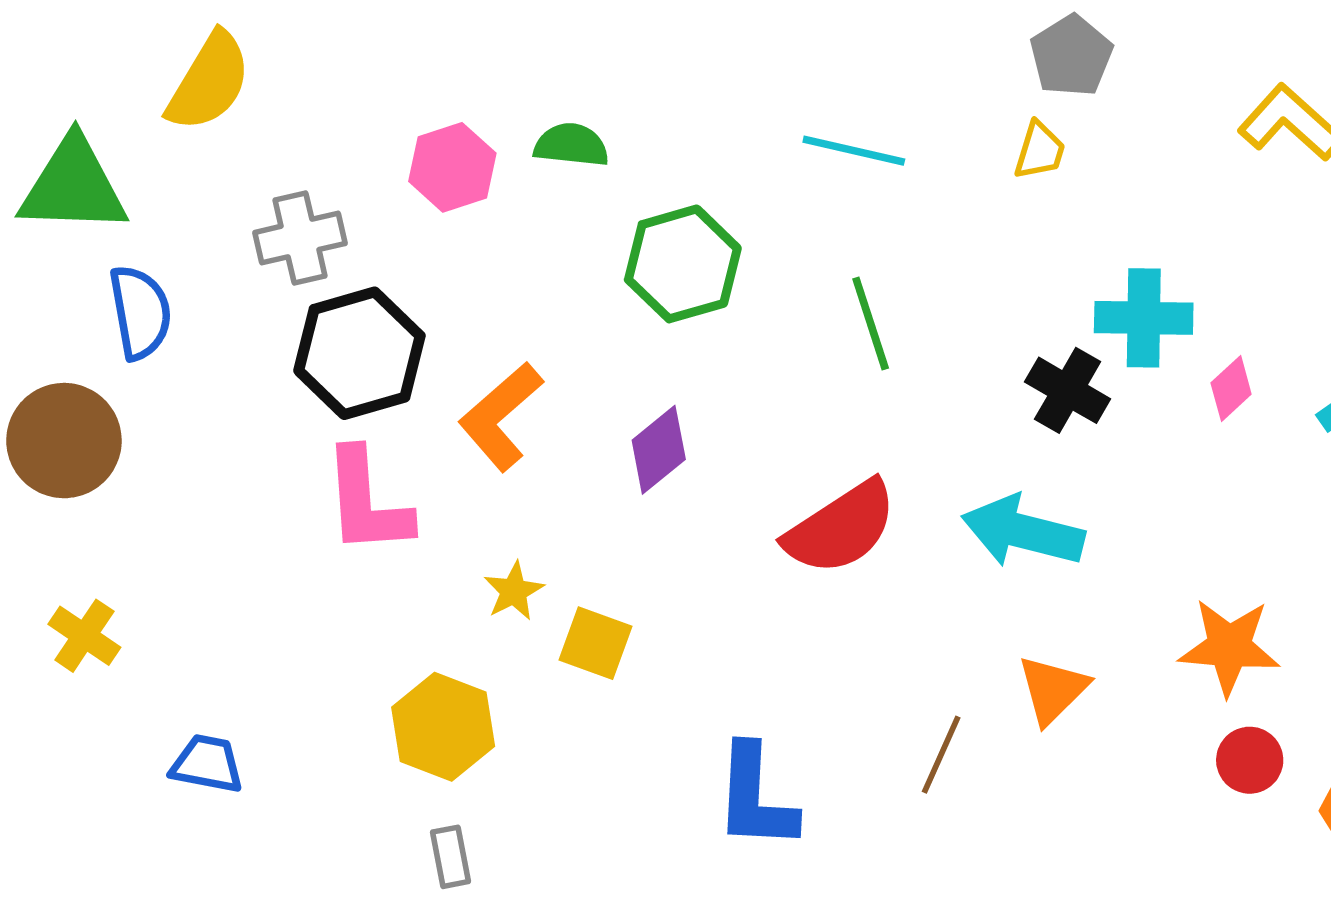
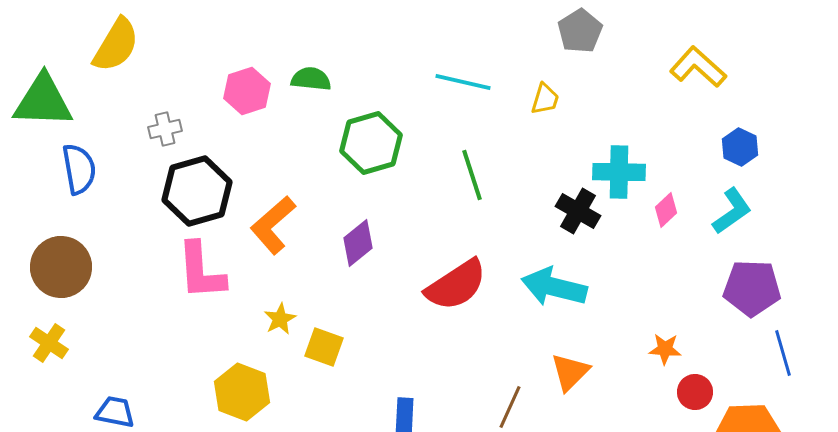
yellow trapezoid: (1040, 151) -> (545, 99), moved
gray cross: (300, 238) -> (165, 129), size x0.7
brown circle: (64, 441) -> (61, 267), moved
orange star: (1229, 647) -> (665, 349), size x0.6
red circle: (1250, 760) -> (695, 392), moved

